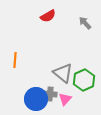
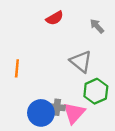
gray triangle: (63, 73) -> (81, 61), moved
pink triangle: (65, 99) -> (74, 113), size x1.5

